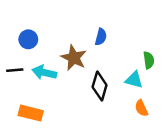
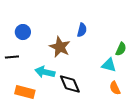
green semicircle: (149, 60) -> (121, 49), turned 32
cyan arrow: (44, 72) -> (45, 72), moved
black diamond: (100, 86) -> (70, 84), moved, turned -40

